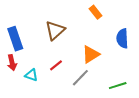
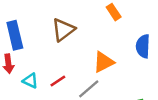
red line: (56, 65) -> (58, 81), moved

